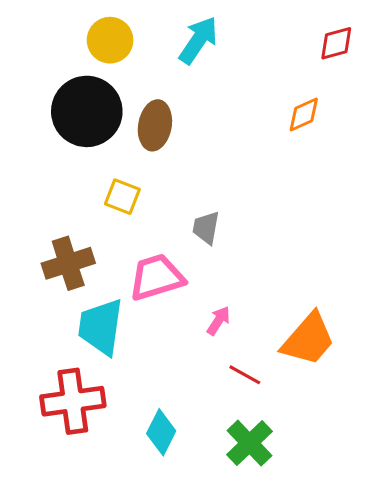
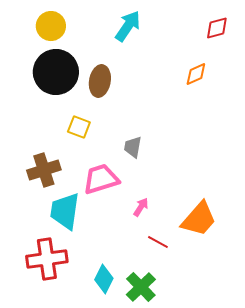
yellow circle: (110, 40) -> (51, 26), moved
green cross: (249, 443) -> (141, 287), moved

